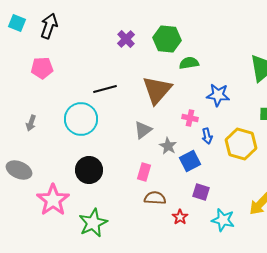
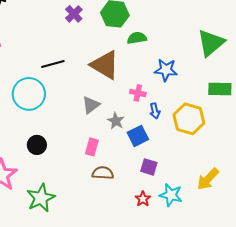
brown triangle: (157, 90) -> (105, 65), turned -40
black circle: (89, 170) -> (37, 145), size x0.7
red star: (180, 217) -> (143, 199), moved

